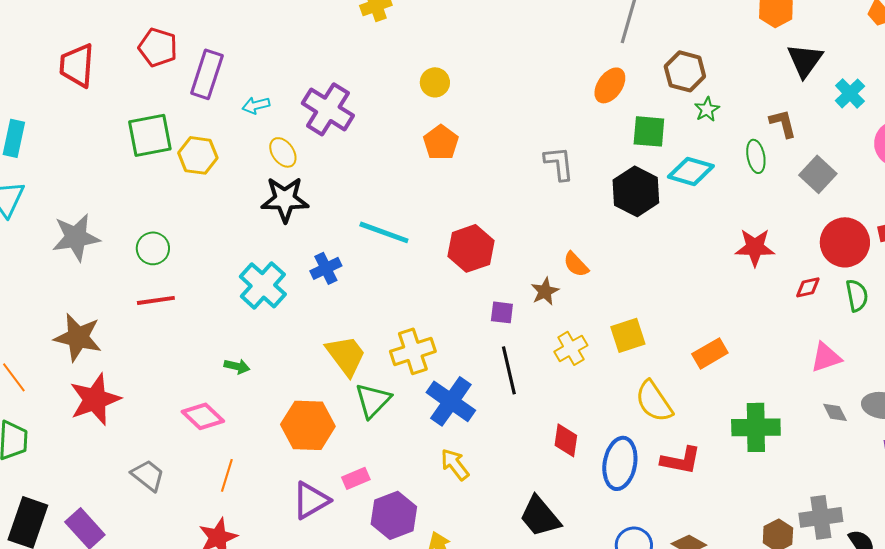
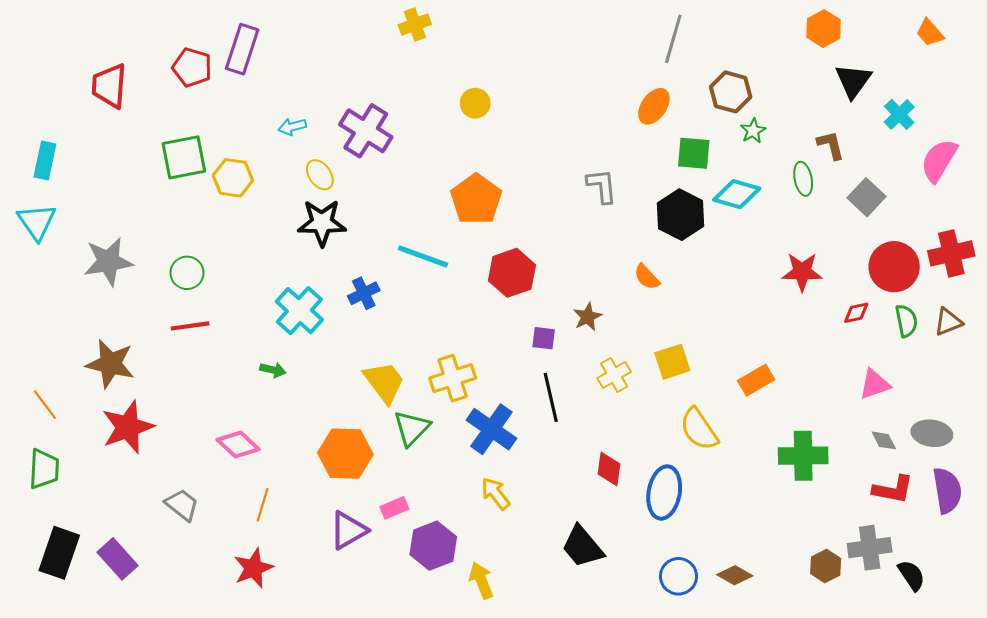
purple rectangle: (207, 74) -> (242, 49), moved
orange pentagon: (441, 142) -> (476, 199), moved, size x1.4
orange semicircle: (576, 264) -> (647, 277), moved
green arrow: (237, 366) -> (273, 370), moved
red L-shape: (681, 460) -> (893, 489), moved

